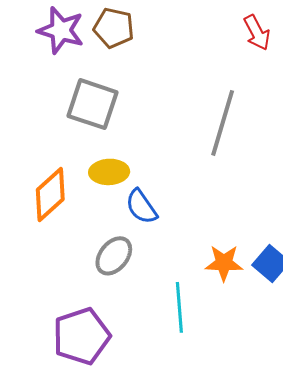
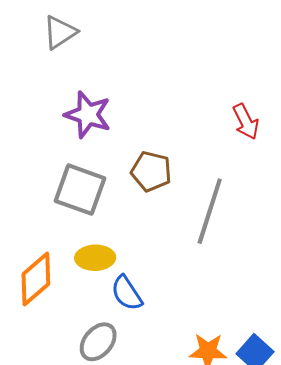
brown pentagon: (114, 28) -> (151, 171), moved
purple star: (61, 30) -> (88, 115), moved

